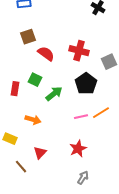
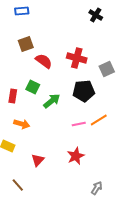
black pentagon: (86, 84) -> (84, 91), turned 30
orange arrow: (33, 120) -> (22, 124), moved
brown line: (21, 167) -> (18, 185), moved
gray arrow: (83, 178) -> (97, 188), moved

